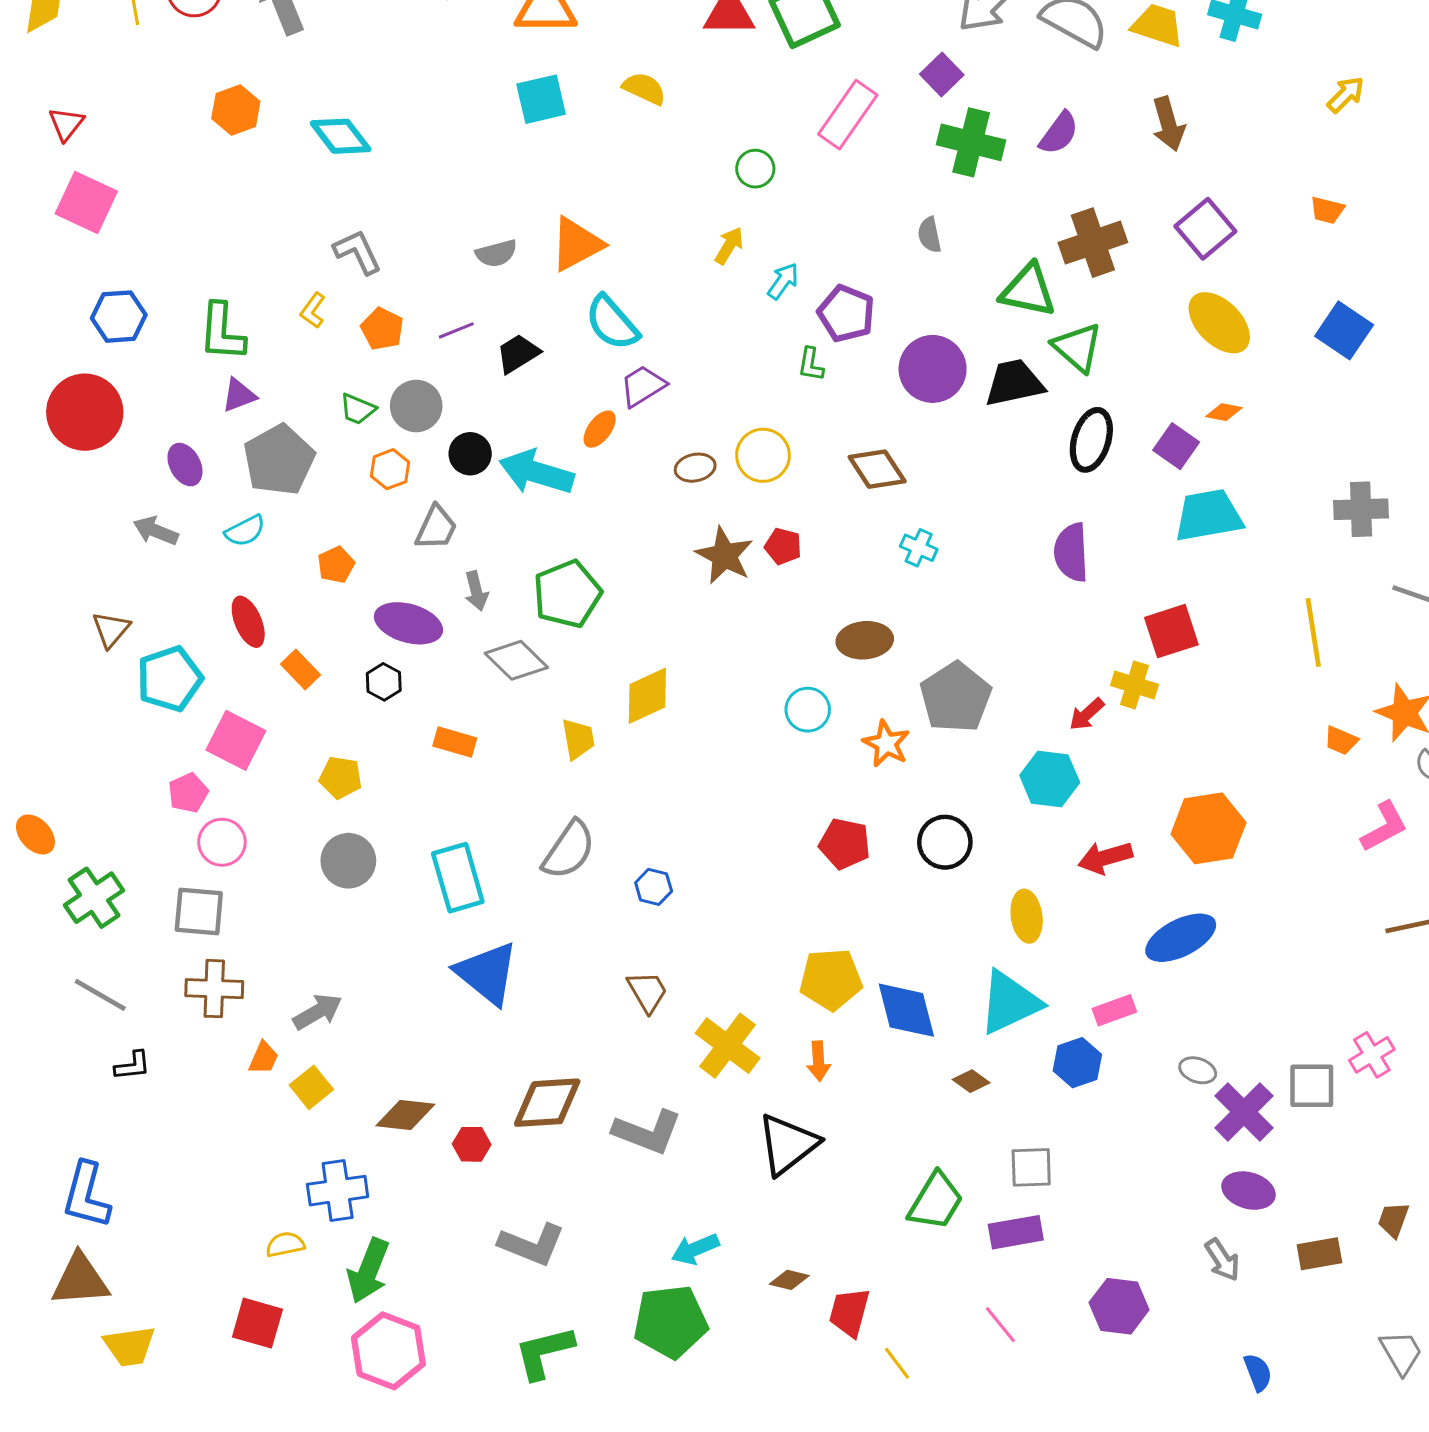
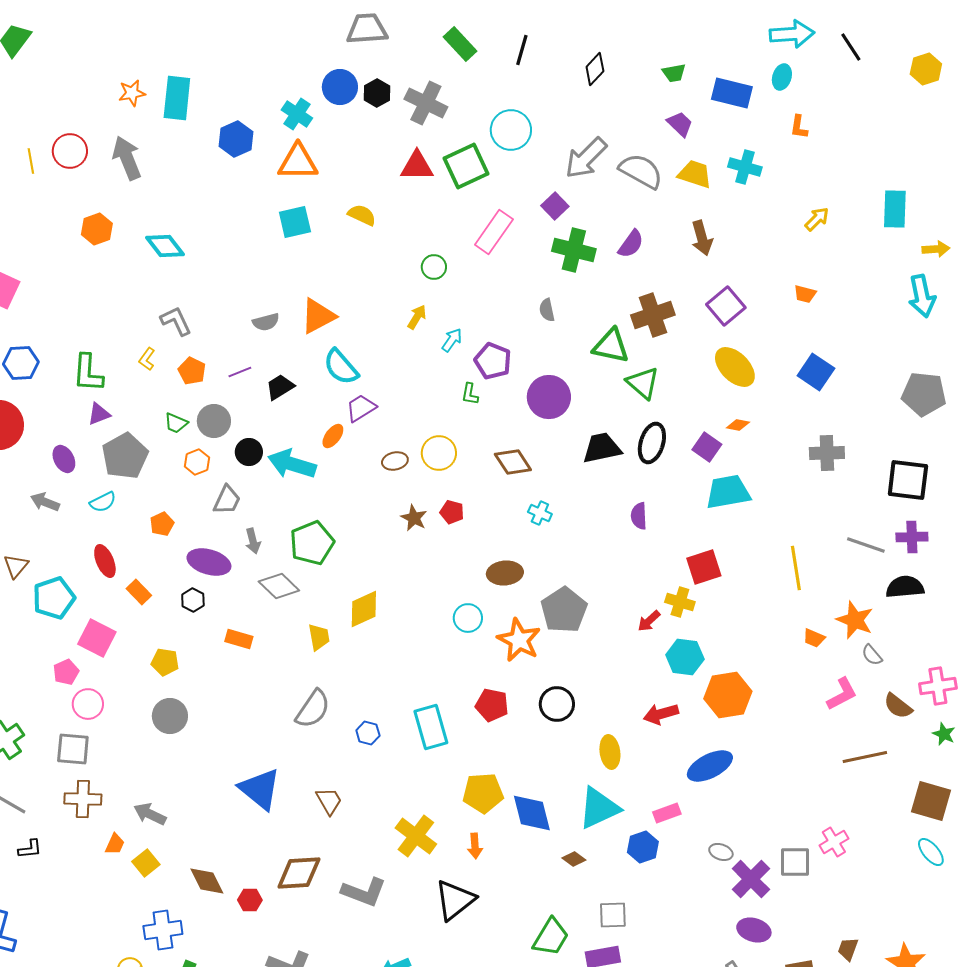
black trapezoid: (1014, 383) -> (602, 448), moved
gray cross: (1361, 509) -> (827, 453), moved
purple semicircle: (1071, 552) -> (639, 516), size x0.7
brown star: (724, 555) -> (414, 518), size x0.7
orange star: (886, 744) -> (519, 640), size x1.4
cyan hexagon: (1050, 779) -> (685, 657), moved
cyan rectangle: (458, 878) -> (431, 727), moved
brown trapezoid: (647, 992) -> (329, 801), moved
gray arrow: (318, 1012) -> (150, 814), turned -124
brown diamond: (405, 1115) -> (207, 881), turned 57

